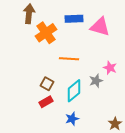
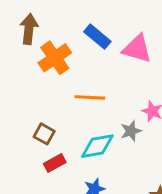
blue rectangle: (74, 19) -> (97, 37), turned 42
brown square: (47, 84) -> (44, 134), moved
cyan diamond: (74, 91) -> (97, 146), turned 30

